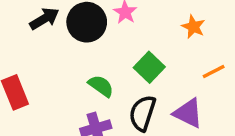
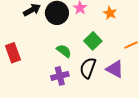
orange star: (193, 27) -> (110, 13), moved

